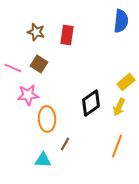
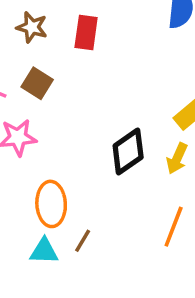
orange ellipse: (47, 119) -> (51, 204), moved
brown line: (65, 144) -> (83, 241), moved

